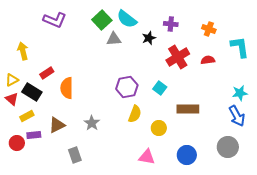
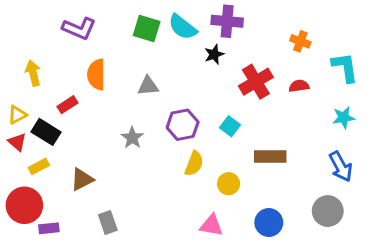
green square: (102, 20) -> (147, 28), turned -30
purple cross: (171, 24) -> (227, 21), moved, size x1.5
gray triangle: (114, 39) -> (148, 86), moved
orange semicircle: (67, 88) -> (96, 74), moved
cyan star: (240, 93) -> (344, 118), moved
gray star: (92, 123) -> (132, 138), moved
purple rectangle: (34, 135) -> (49, 228), moved
red circle: (17, 143) -> (24, 205), size x1.6

